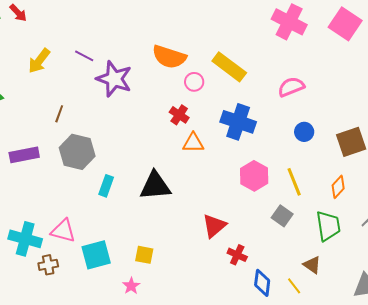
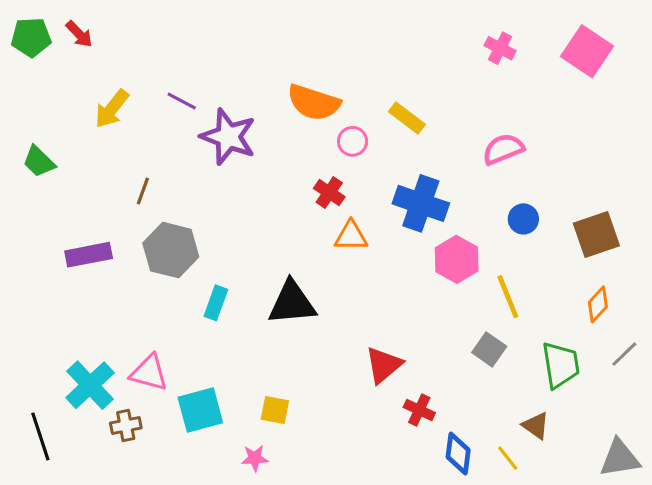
pink cross: (289, 22) -> (500, 48), size x0.6
yellow rectangle: (229, 67) -> (407, 118), size x0.7
pink hexagon: (254, 176) -> (457, 259), moved
orange diamond: (338, 187) -> (598, 304), moved
cyan cross: (25, 239) -> (90, 385), turned 32
pink star: (131, 286) -> (255, 458), turned 30

